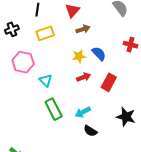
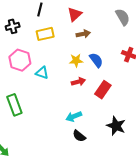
cyan triangle: (46, 80) -> (42, 73), moved, turned -32
green rectangle: (54, 109) -> (14, 105), moved

